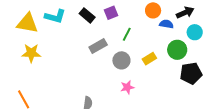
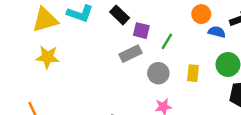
purple square: (111, 13) -> (141, 31), moved, turned 32
yellow triangle: (27, 23) -> (45, 20), turned -30
yellow rectangle: (149, 59) -> (193, 73), turned -56

